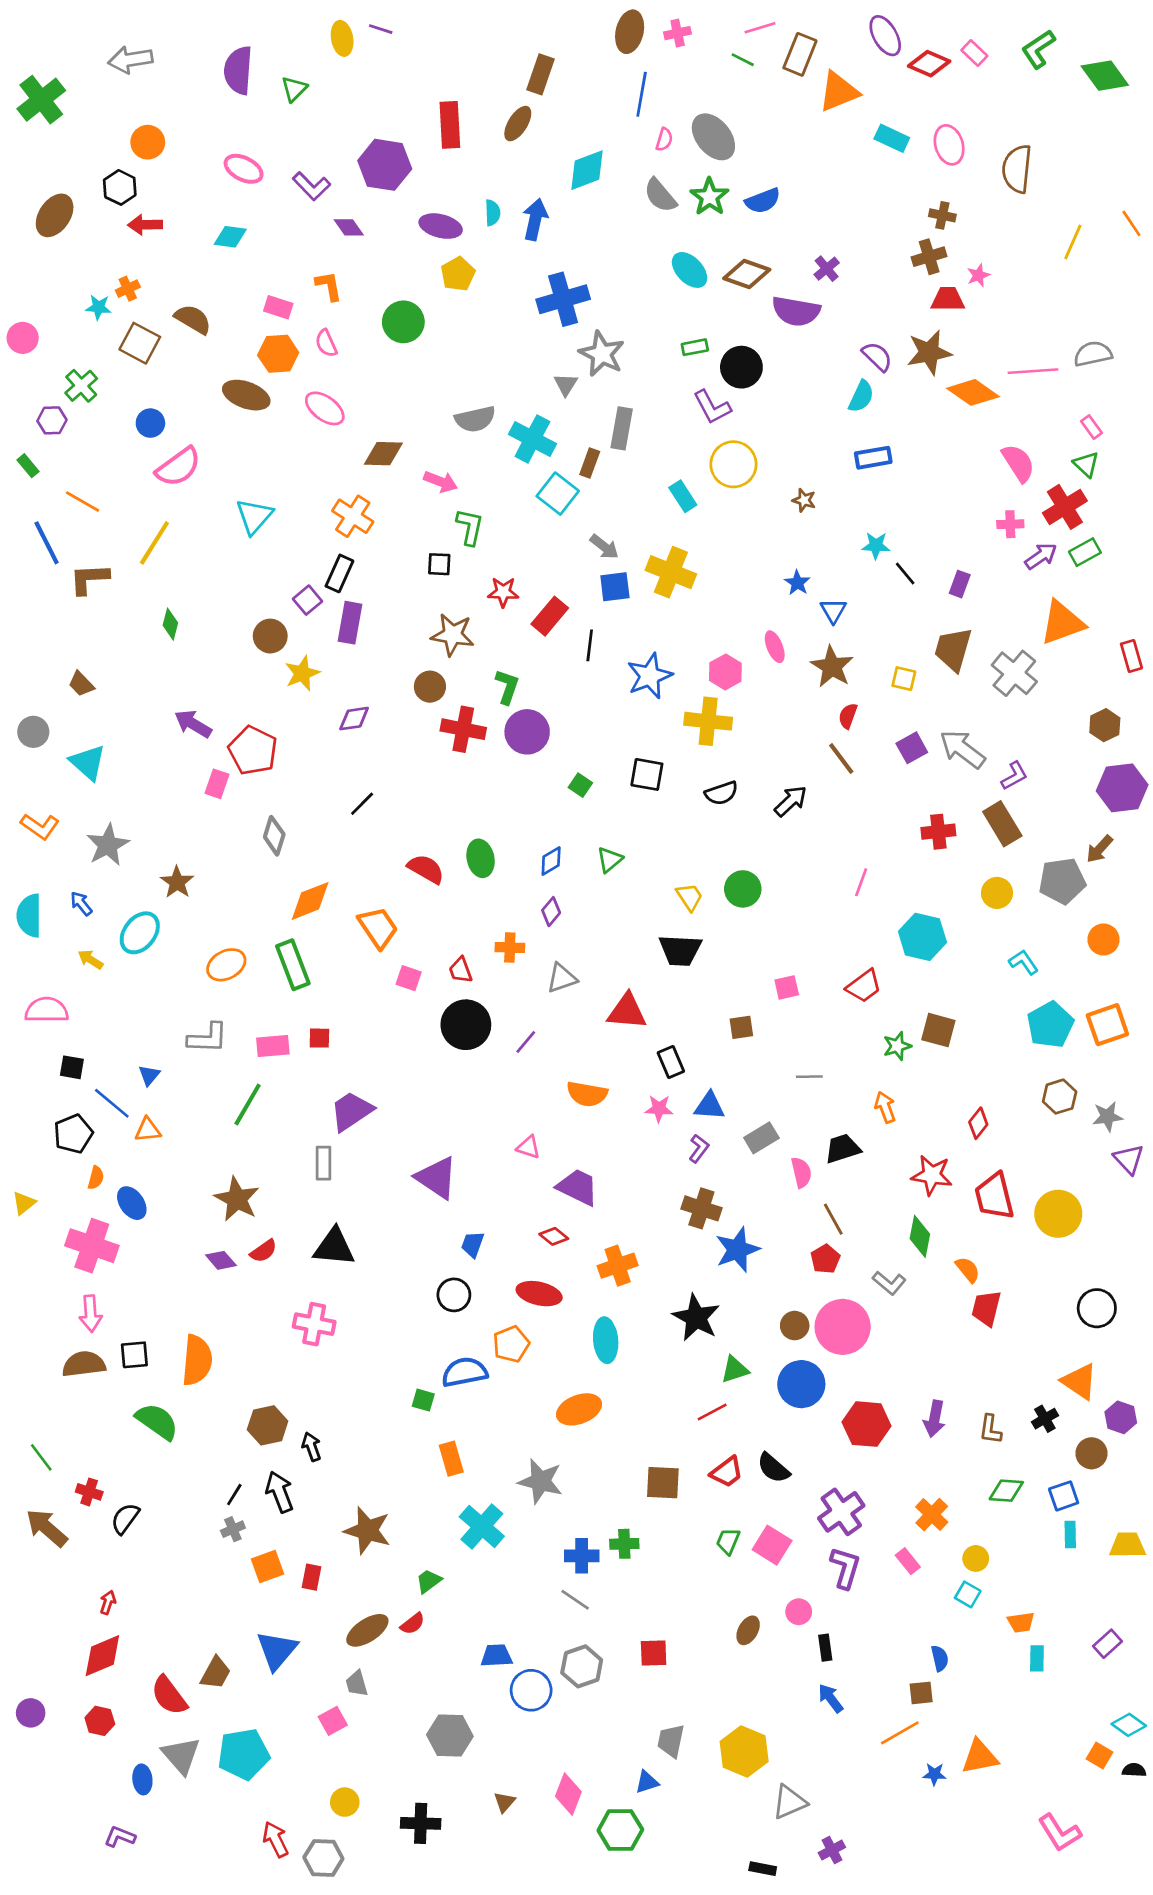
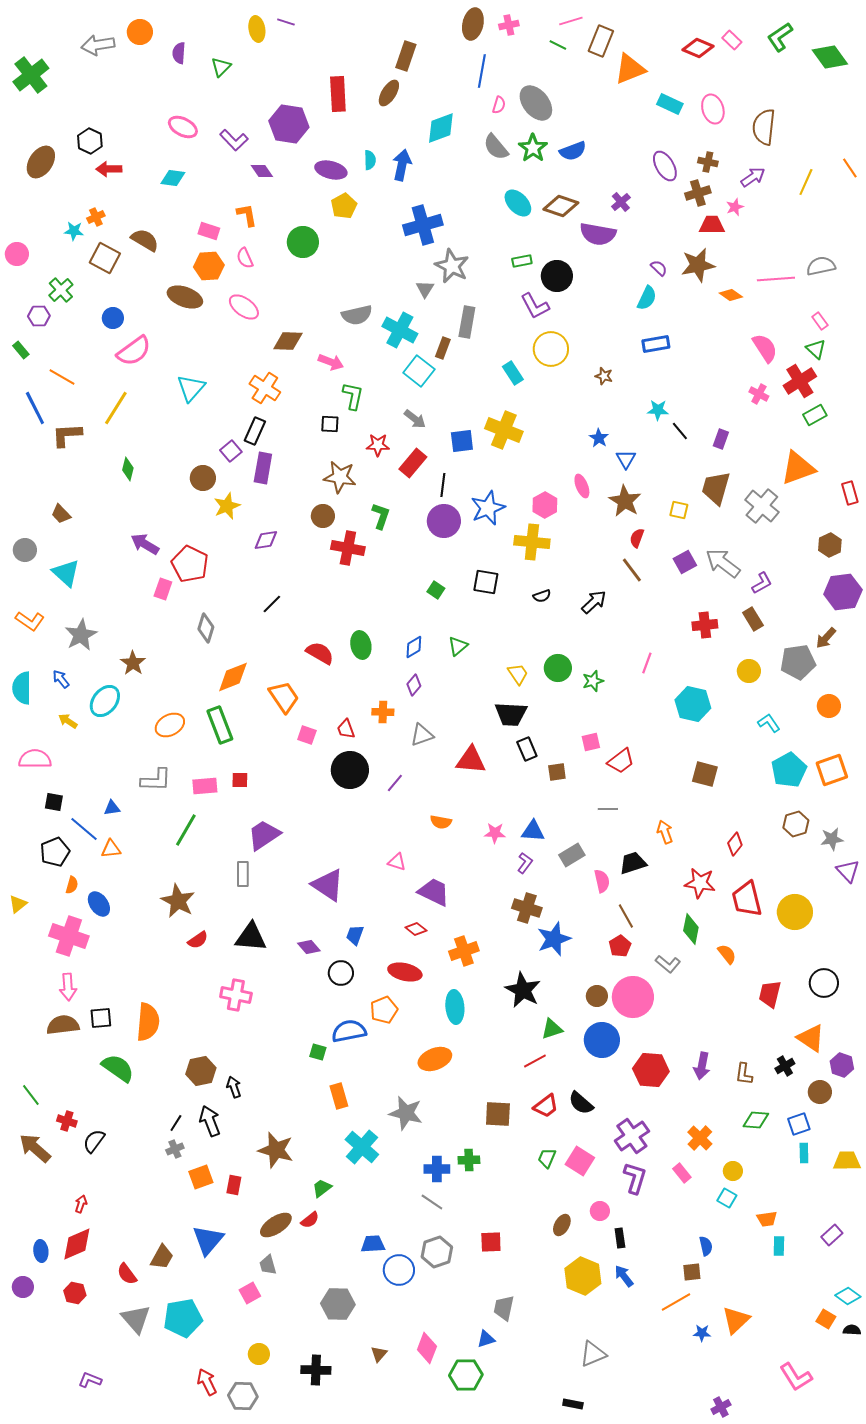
purple ellipse: (885, 36) -> (665, 166), moved
purple semicircle: (238, 70) -> (179, 53), size x0.6
orange circle: (148, 142) -> (140, 32), moved
purple semicircle: (877, 356) -> (659, 268), size x0.7
orange diamond: (973, 392) -> (731, 295), size x0.6
pink cross: (1010, 524) -> (759, 394), turned 30
gray arrow: (604, 547) -> (415, 419), moved
purple arrow: (1041, 556) -> (753, 177), moved
purple circle: (527, 732) -> (444, 521), moved
black semicircle: (721, 793) -> (542, 596), size x0.7
brown rectangle: (1002, 824) -> (753, 619), size x0.7
red trapezoid: (864, 986) -> (621, 761), moved
green star: (897, 1046) -> (593, 681), moved
black rectangle: (671, 1062) -> (527, 749), moved
blue triangle: (149, 1075) -> (112, 808), turned 42
orange semicircle: (587, 1094) -> (441, 822), size x0.7
purple diamond: (221, 1260) -> (309, 947), moved
red trapezoid: (986, 1308) -> (770, 994), moved
red semicircle: (169, 1696) -> (127, 1274), size x0.7
yellow hexagon: (744, 1751) -> (583, 1276), moved
orange triangle: (980, 1757) -> (736, 1320), turned -32
blue ellipse: (142, 1779) -> (41, 1251), moved
purple cross: (832, 1850) -> (721, 1407), moved

